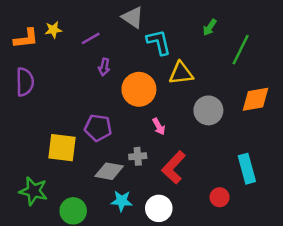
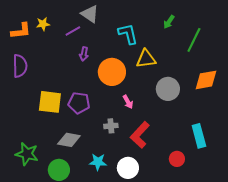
gray triangle: (133, 17) -> (90, 14), moved
yellow square: (62, 148) -> (50, 102), moved
gray diamond: (109, 171) -> (69, 140), moved

